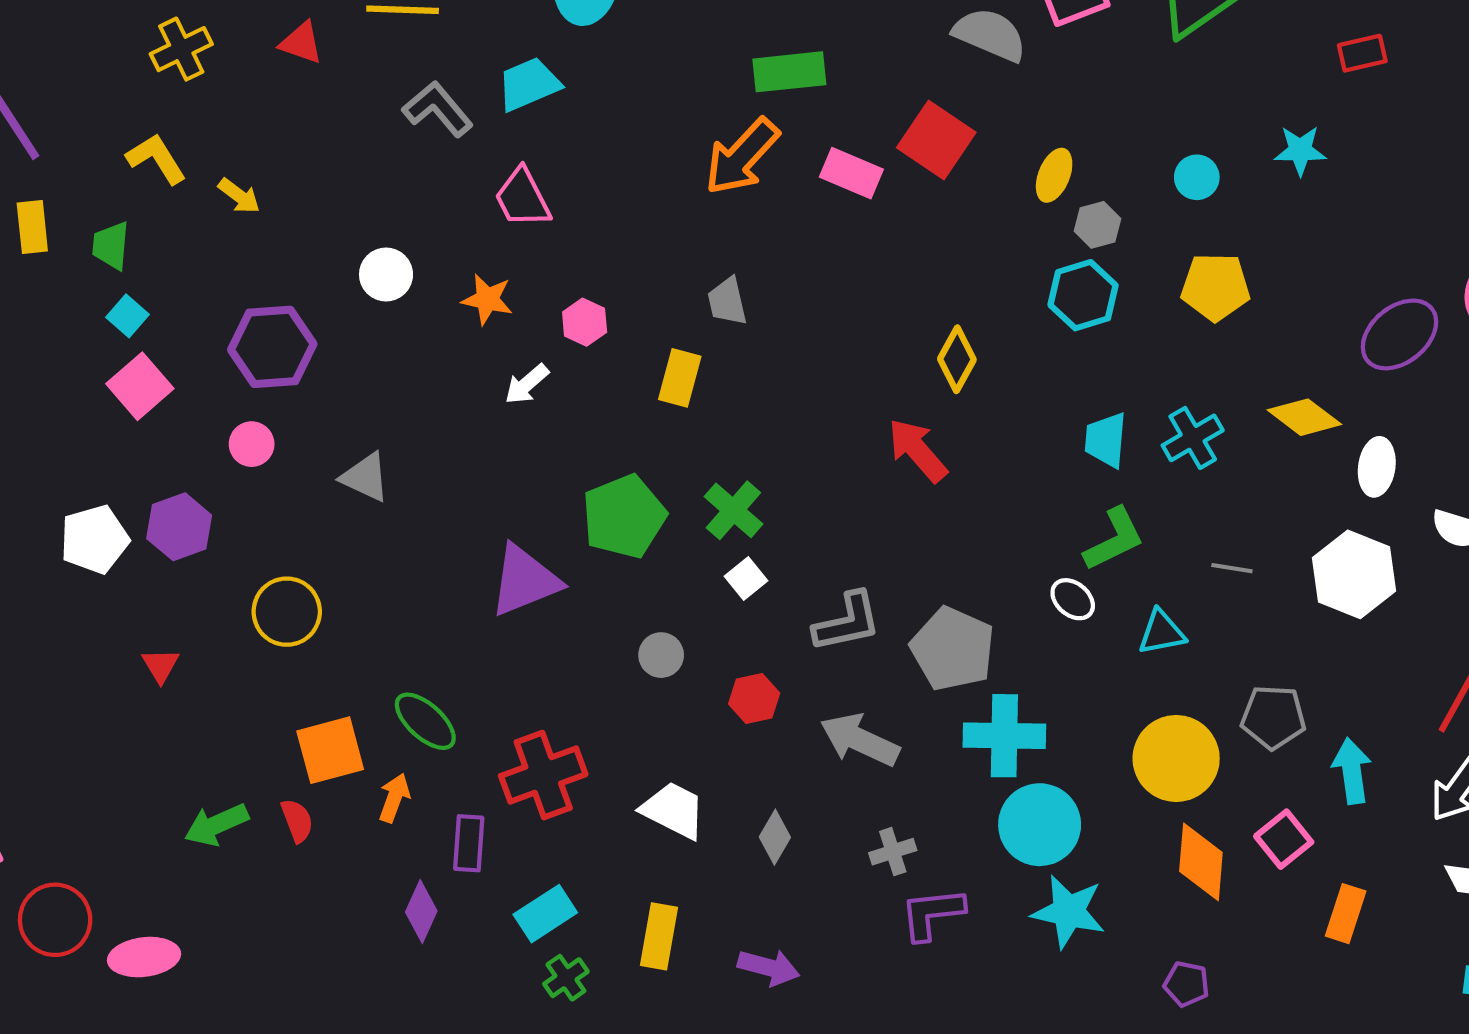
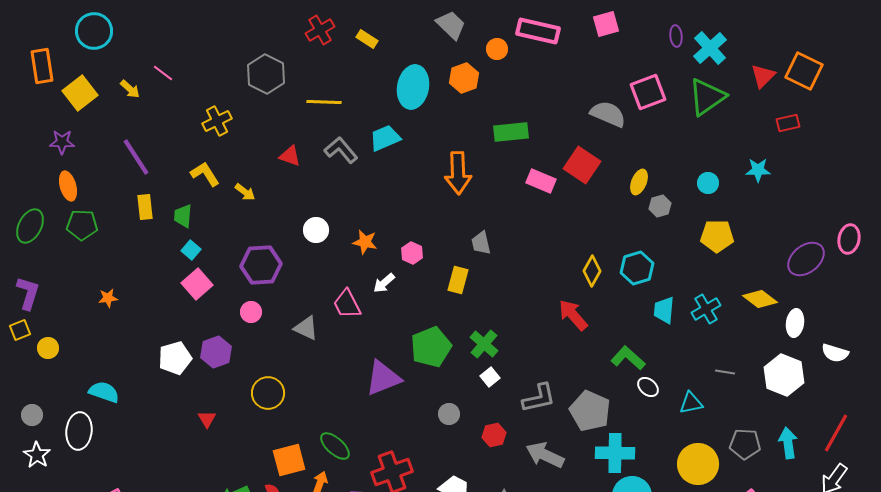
red triangle: (301, 43) -> (290, 156), moved
orange arrow: (742, 157) -> (458, 173), moved, turned -45
pink trapezoid: (523, 198) -> (347, 304), moved
cyan hexagon: (1083, 295) -> (637, 268), moved
green L-shape: (1114, 539) -> (628, 358), moved, turned -112
cyan arrow: (1352, 771) -> (788, 443), moved

